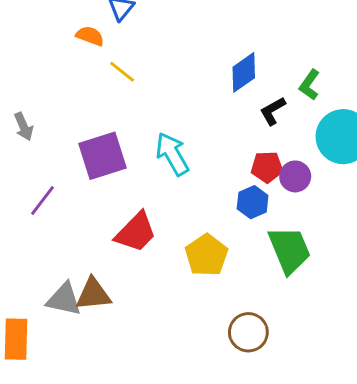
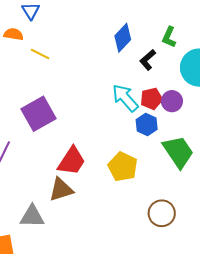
cyan arrow: (172, 154) -> (125, 98), moved
brown triangle: (93, 294) -> (61, 190), moved

